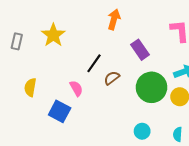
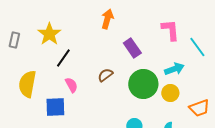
black line: (94, 63) -> (63, 58), moved
yellow semicircle: (30, 87) -> (27, 84), size x1.5
blue square: (60, 111) -> (55, 107), turned -30

